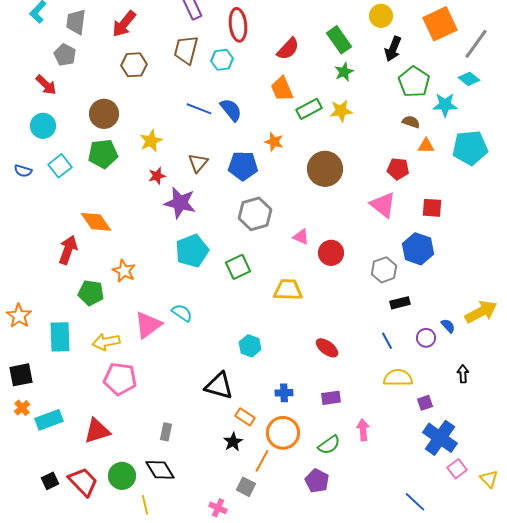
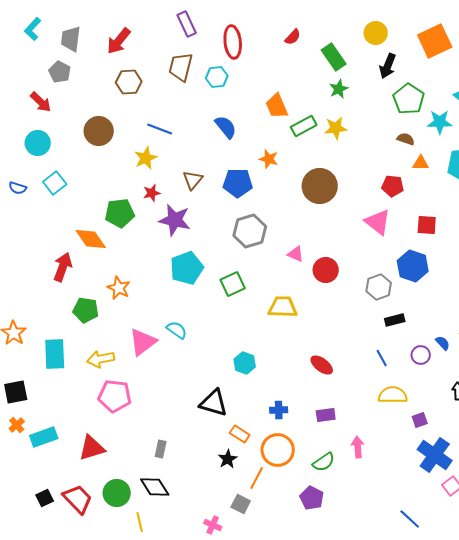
red semicircle: (288, 49) -> (293, 37), moved, size x0.7
blue line: (199, 109) -> (160, 129), moved
green pentagon: (103, 154) -> (120, 213), moved

